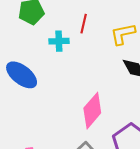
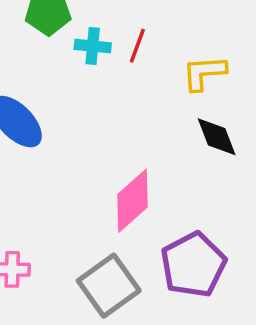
cyan cross: (59, 41) -> (93, 46), moved

